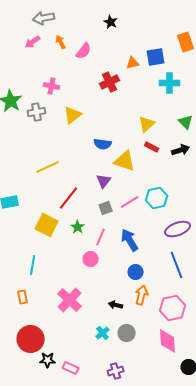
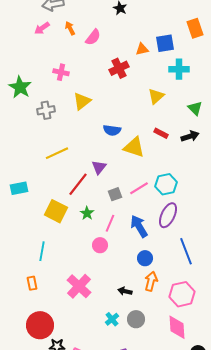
gray cross: (37, 112) -> (46, 110), moved
yellow triangle: (147, 124) -> (156, 96), moved
purple triangle: (104, 181) -> (99, 167), moved
purple ellipse: (178, 229) -> (168, 215), moved, turned -45

